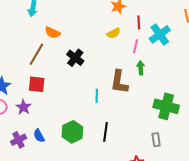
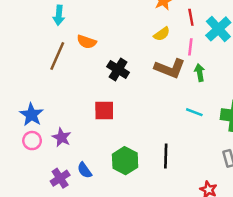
brown line: (36, 54) -> (57, 56), moved
brown L-shape: (119, 82) -> (170, 68), moved, turned -70
red square: (37, 84) -> (104, 111), moved
cyan line: (97, 96) -> (194, 112), moved, turned -64

